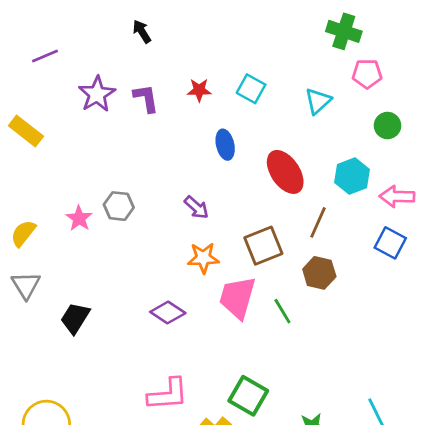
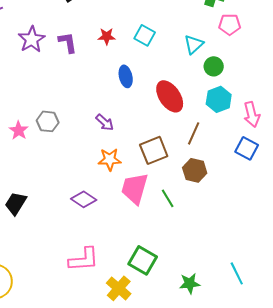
green circle: (388, 126) -> (214, 66), moved
pink arrow: (397, 196) -> (252, 114), turned -105

